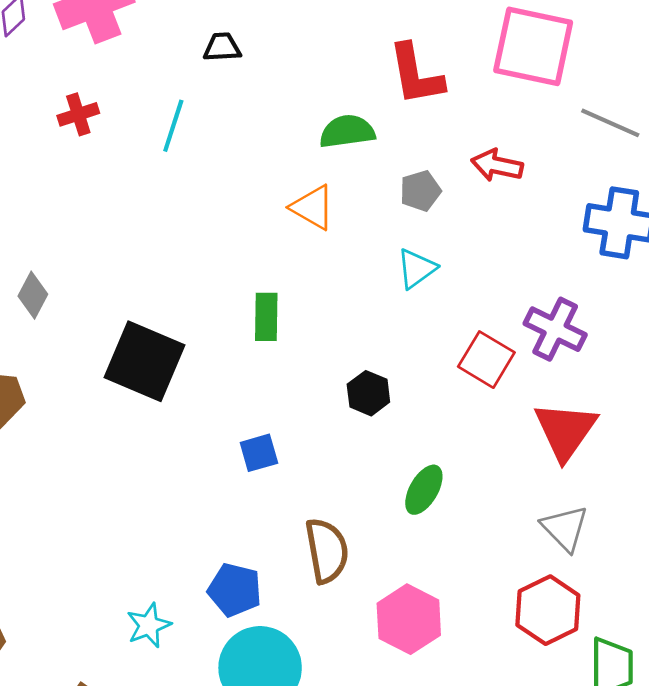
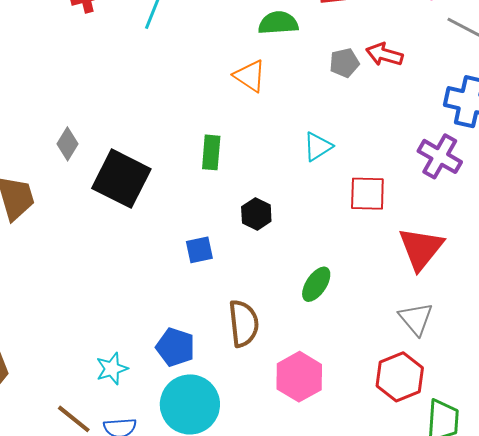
gray pentagon: (420, 191) -> (344, 63), moved
cyan triangle: (416, 268) -> (318, 146), moved
gray diamond: (33, 295) -> (68, 144), moved
purple cross: (555, 329) -> (440, 156), moved
red square: (486, 360) -> (367, 194), turned -33
black hexagon: (368, 393) -> (256, 214), moved

